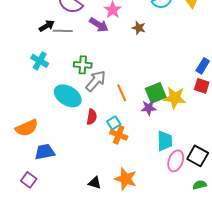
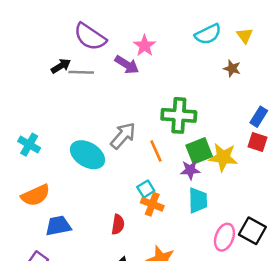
brown star: (139, 28) -> (232, 68), moved
cyan cross: (40, 61) -> (29, 145), moved
green cross: (83, 65) -> (179, 115), moved, size x1.5
red semicircle: (92, 117) -> (118, 224), moved
cyan trapezoid: (165, 141) -> (198, 200), moved

